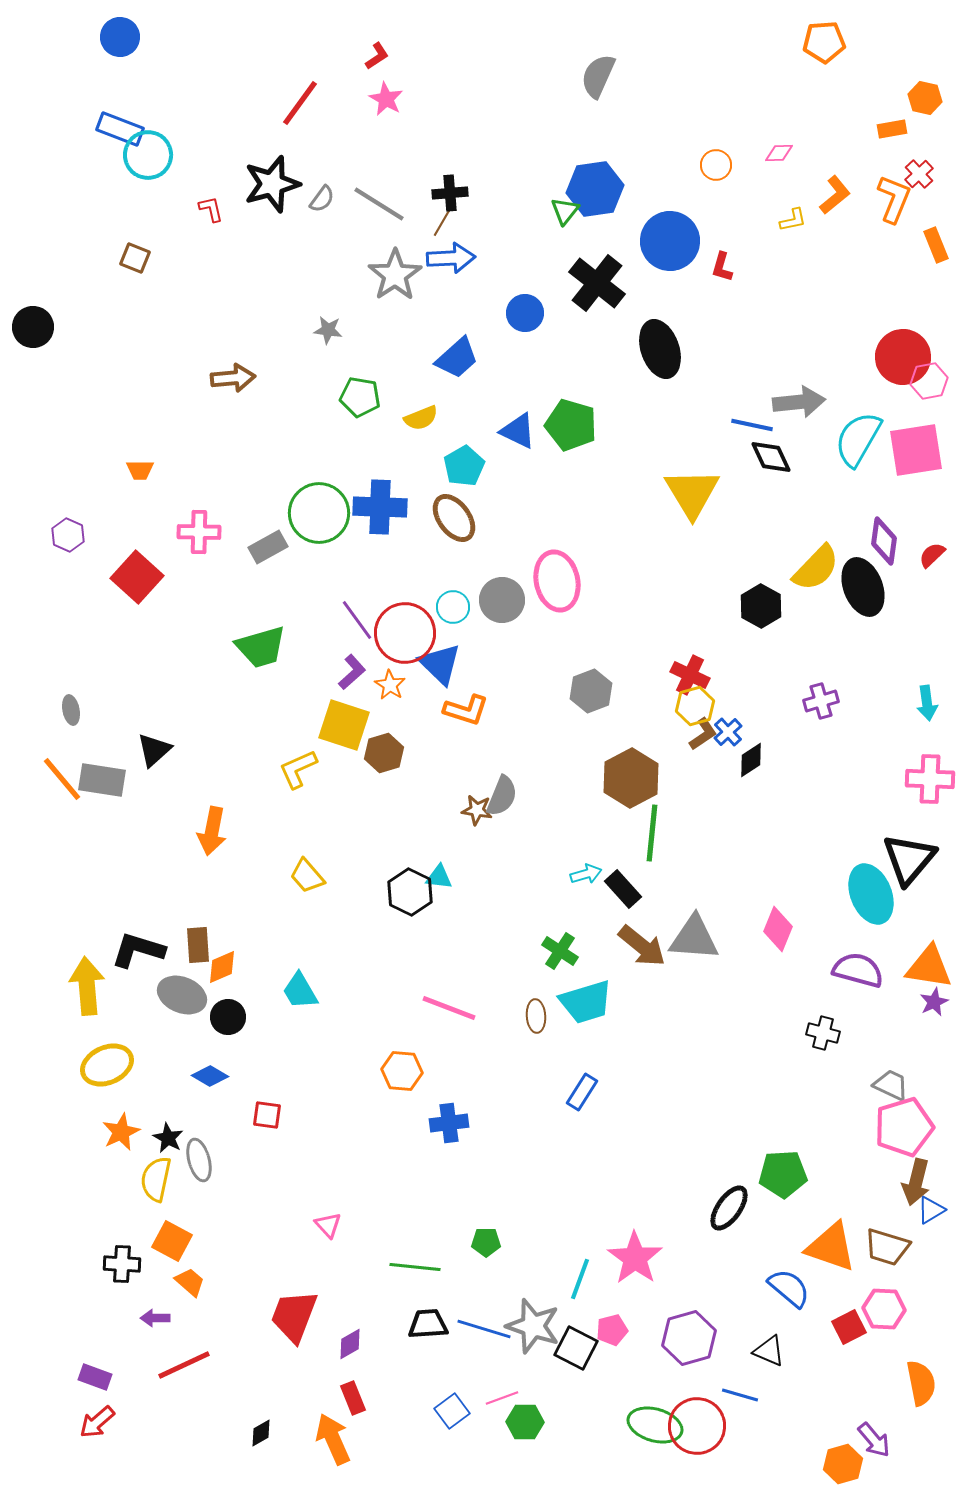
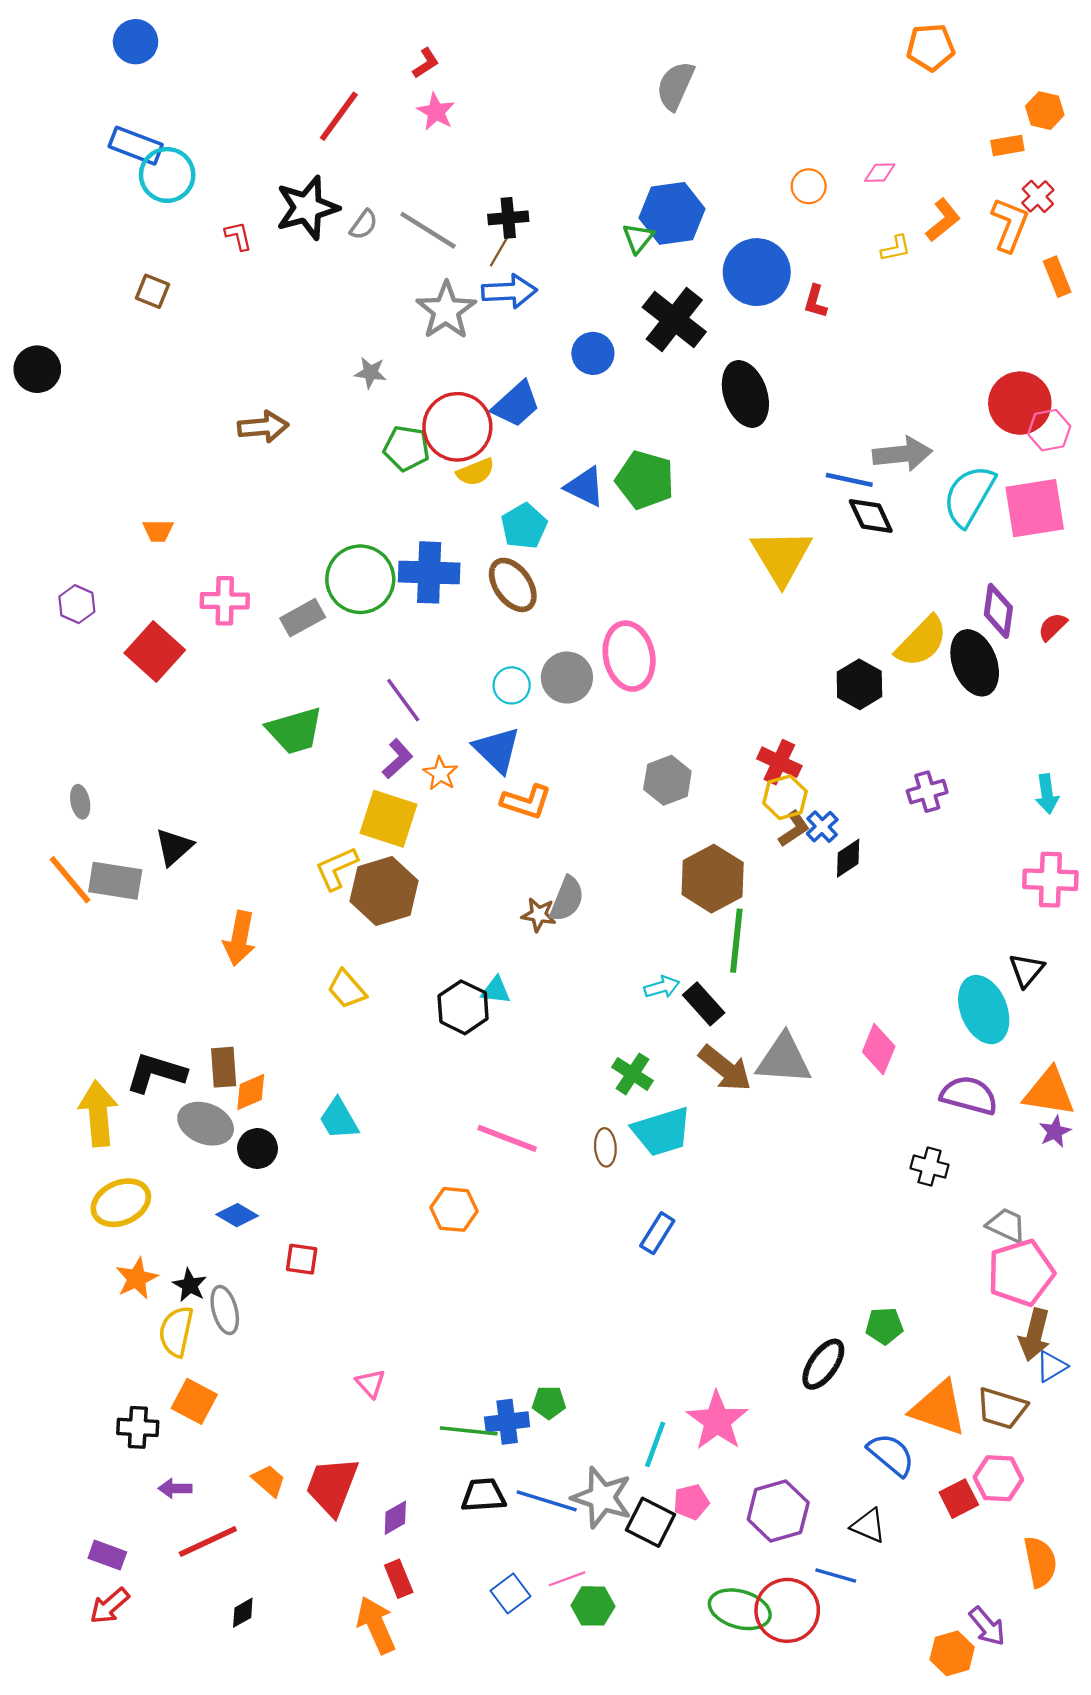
red circle: (405, 633) -> (457, 427), moved
brown hexagon: (384, 753) -> (384, 891), moved, size x1.5
black triangle: (909, 859) -> (1027, 970), size x0.6
blue cross: (449, 1123) -> (507, 1422), moved
green pentagon: (783, 1174) -> (884, 1326), size x0.7
orange trapezoid: (190, 1282) -> (269, 1481), moved
black diamond: (261, 1433) -> (243, 1613), moved

